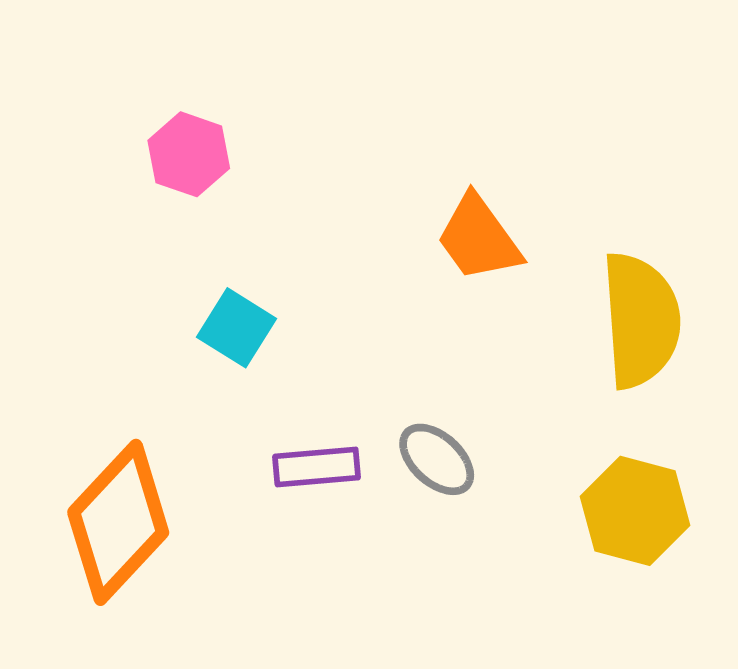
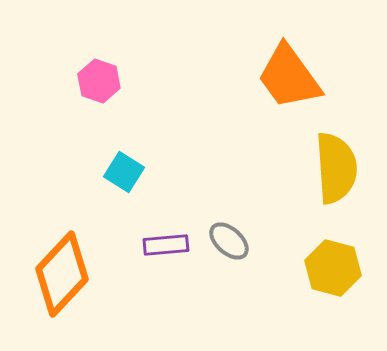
orange trapezoid: (479, 238) -> (289, 77), moved, size x1.4

